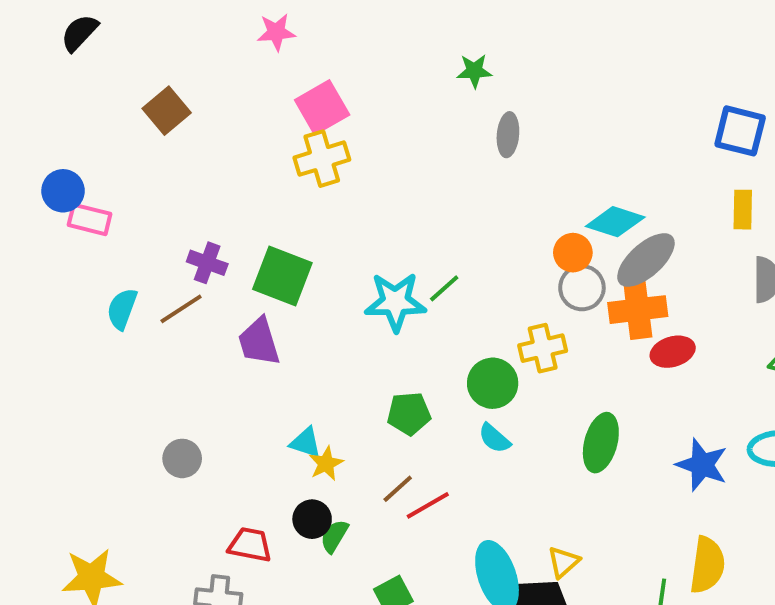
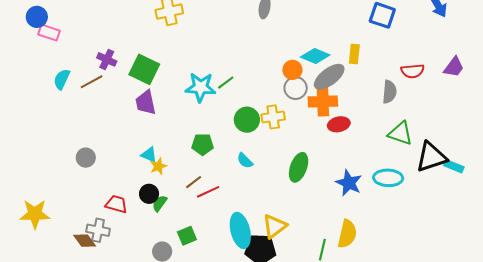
yellow rectangle: (743, 210) -> (354, 54), moved
purple trapezoid: (259, 342) -> (146, 103), moved
green circle: (493, 383) -> (247, 120), moved
yellow triangle: (563, 562) -> (275, 226), size x1.5

